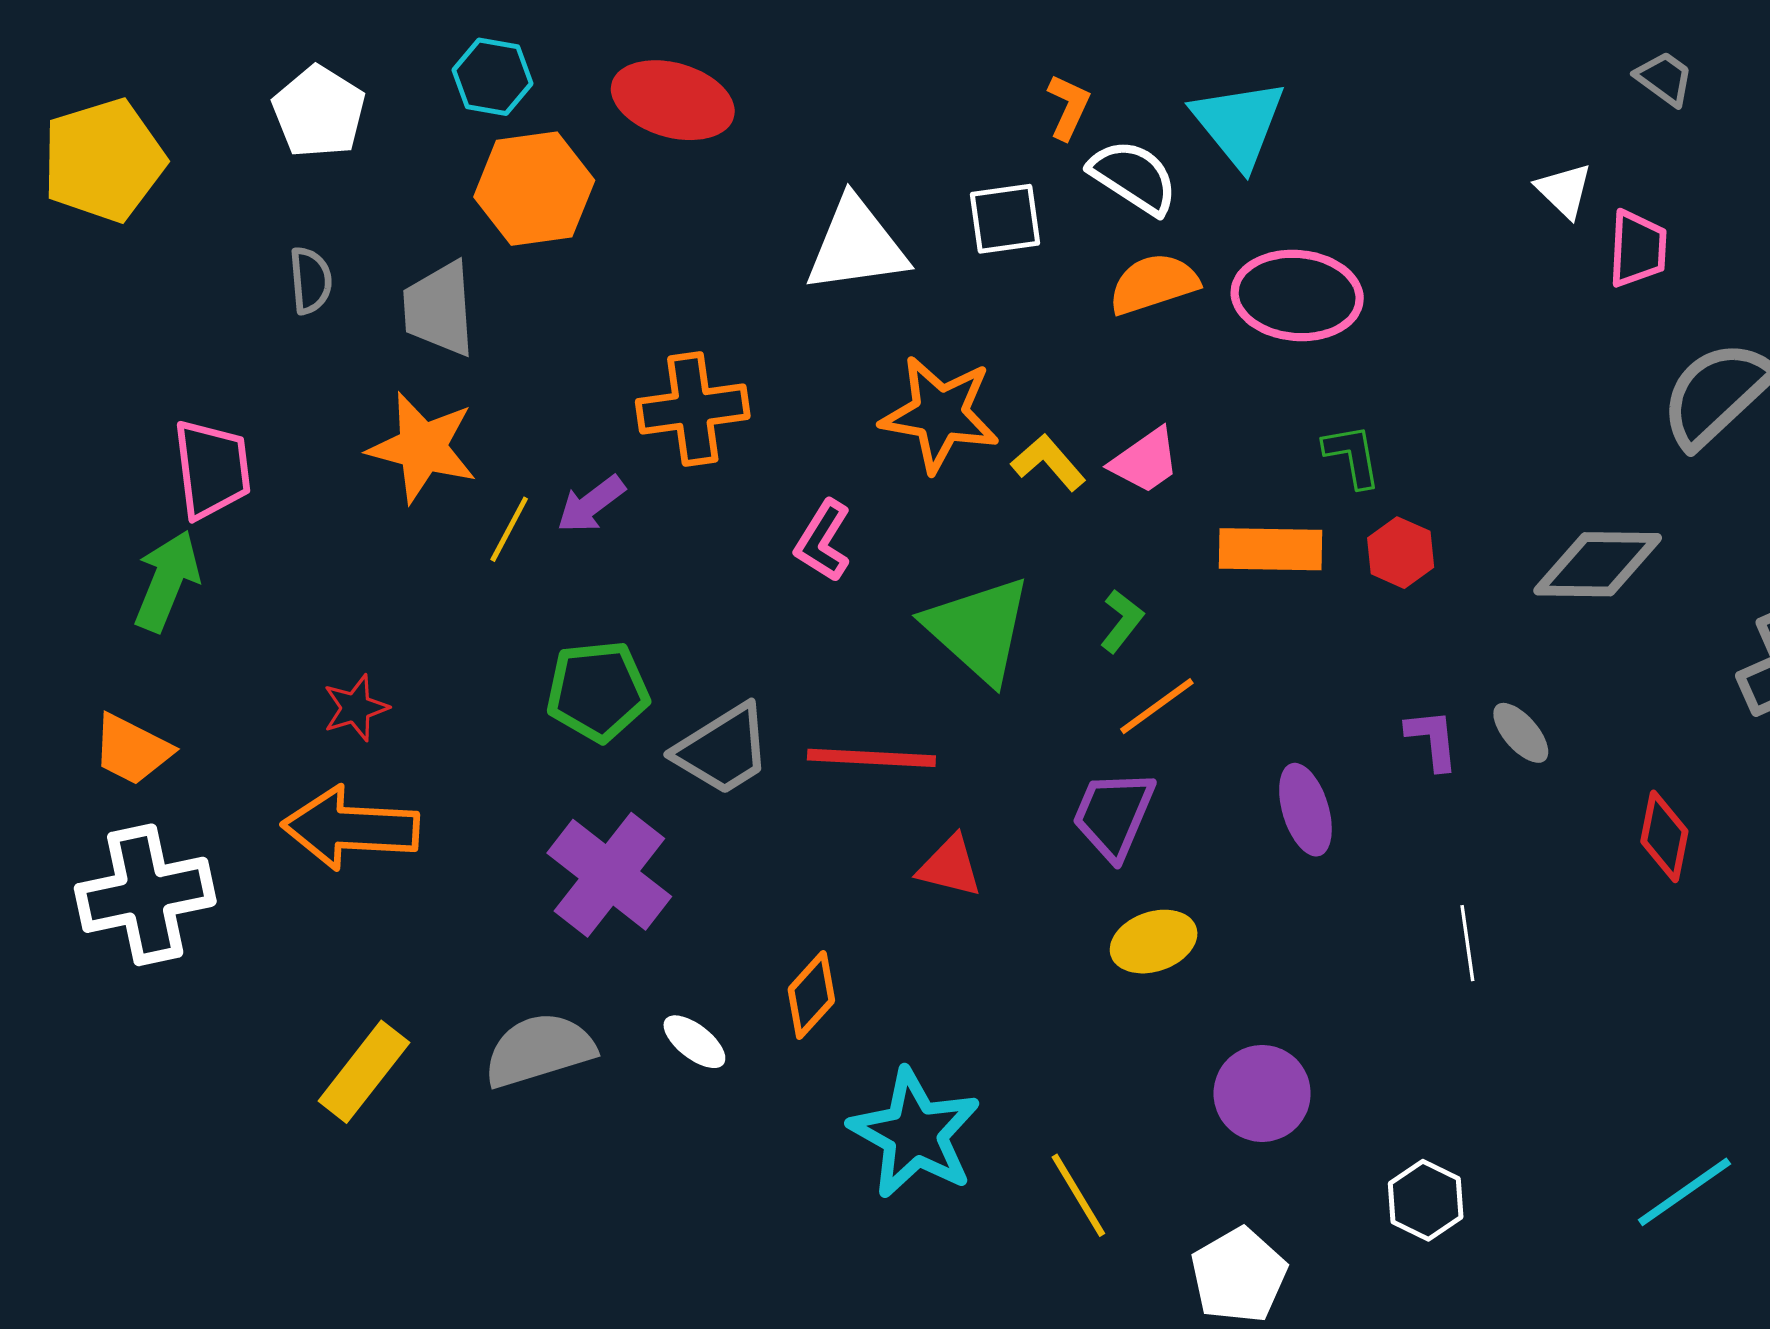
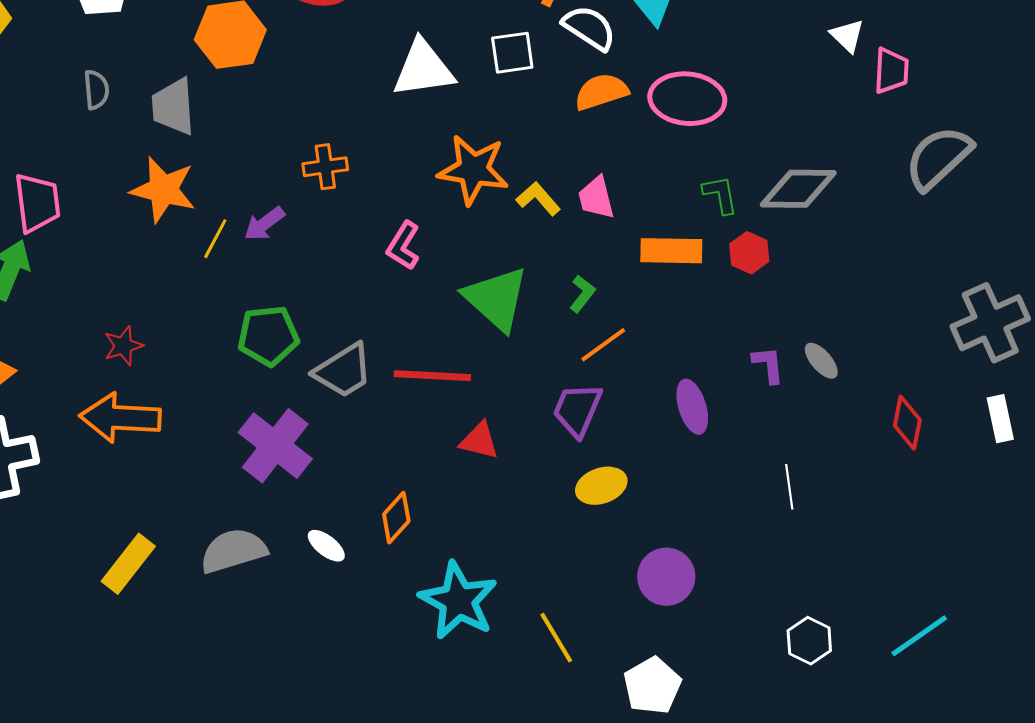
orange cross: (693, 409) -> (325, 167), size x0.7
pink trapezoid: (1145, 461) -> (596, 198), turned 111
gray diamond: (1598, 564) -> (798, 189), moved
white hexagon: (1426, 1200) -> (809, 641), moved

